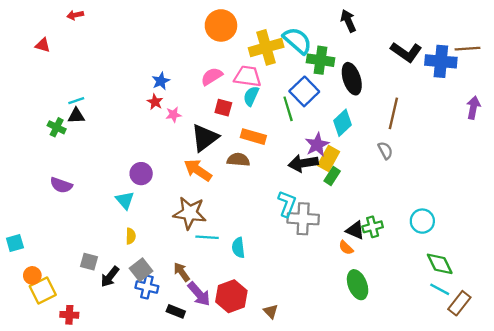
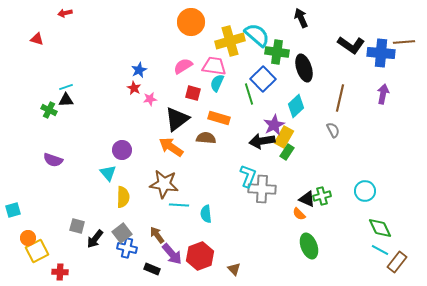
purple arrow: (473, 108) -> (383, 94), moved
yellow semicircle: (131, 236) -> (123, 197), moved, size x1.5

